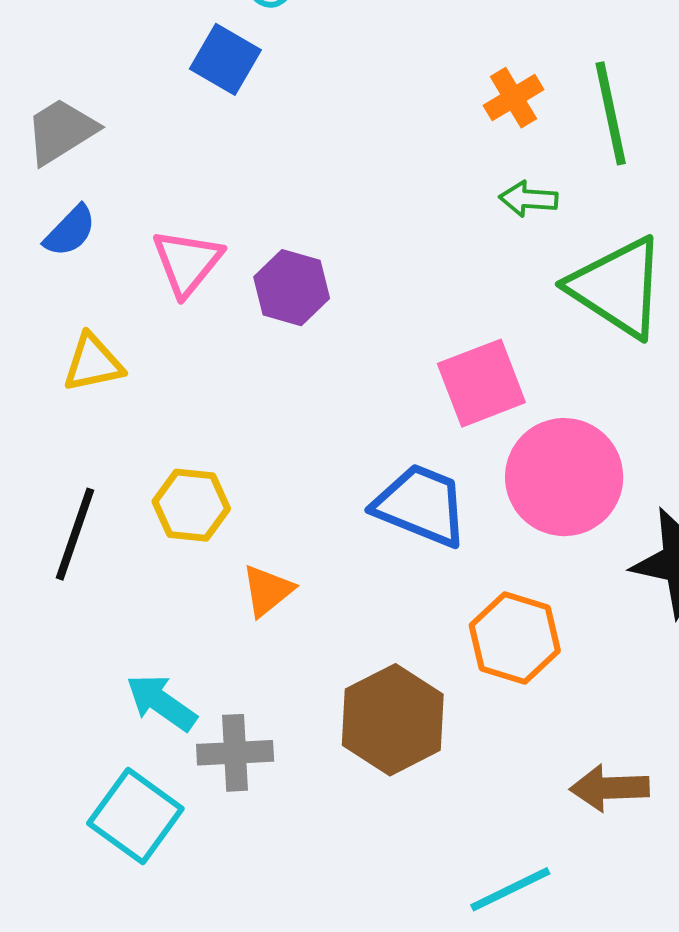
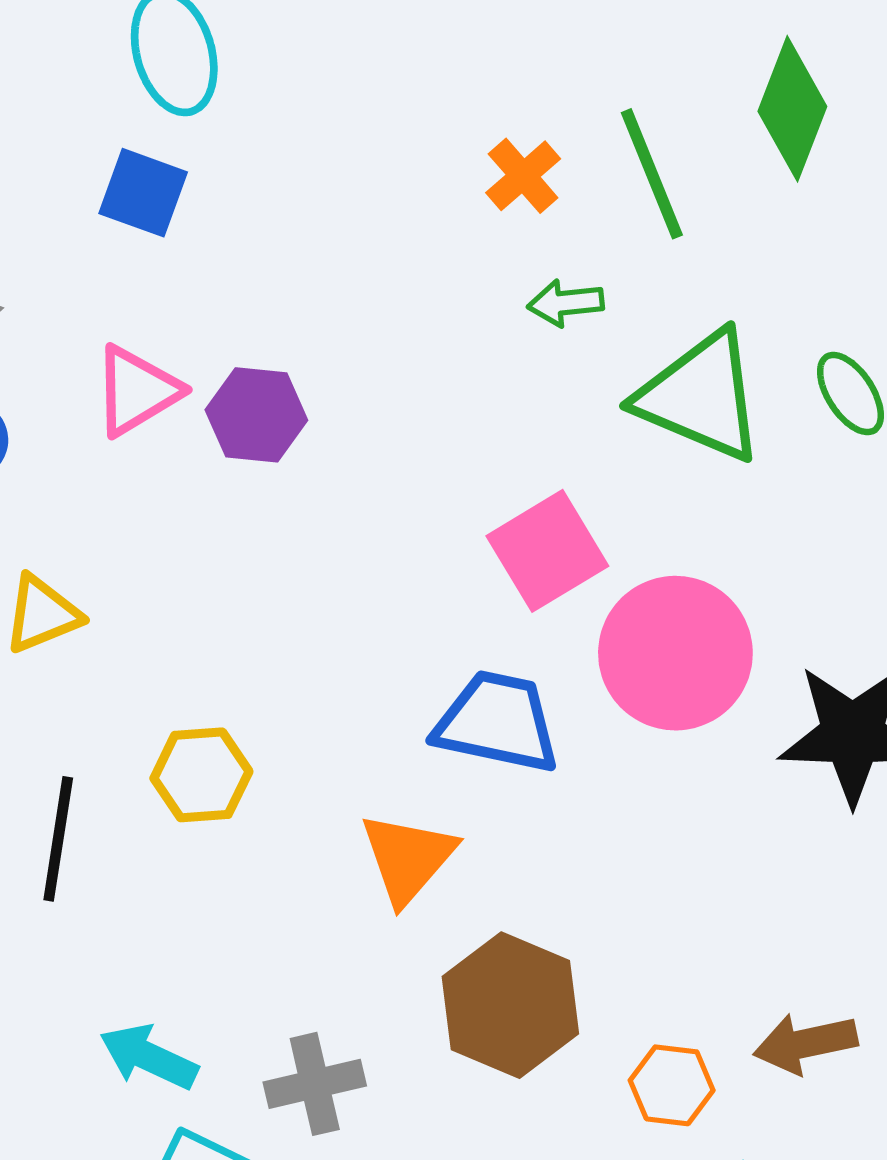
pink triangle: (187, 262) -> (137, 391), moved, turned 30
purple hexagon: (292, 288) -> (256, 415), moved
orange triangle: (267, 591) -> (408, 858), moved, size x1.4
orange hexagon: (515, 638) -> (672, 1085), moved, size x0.7
cyan arrow: (161, 703) -> (149, 1057), moved

